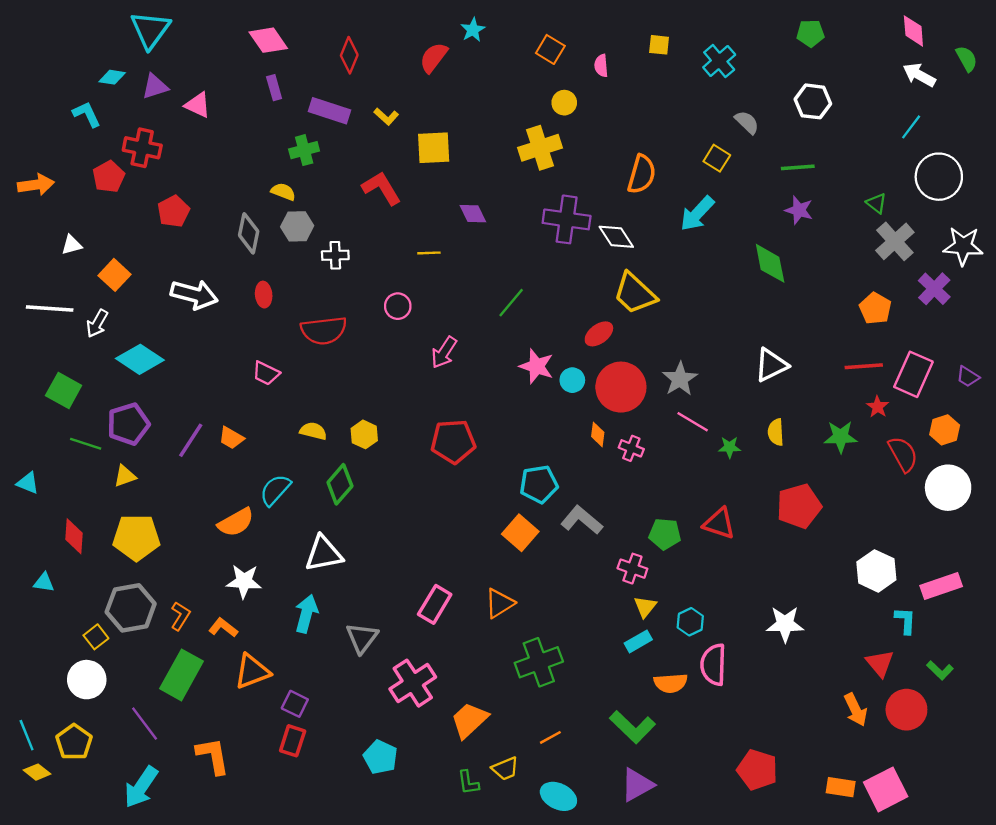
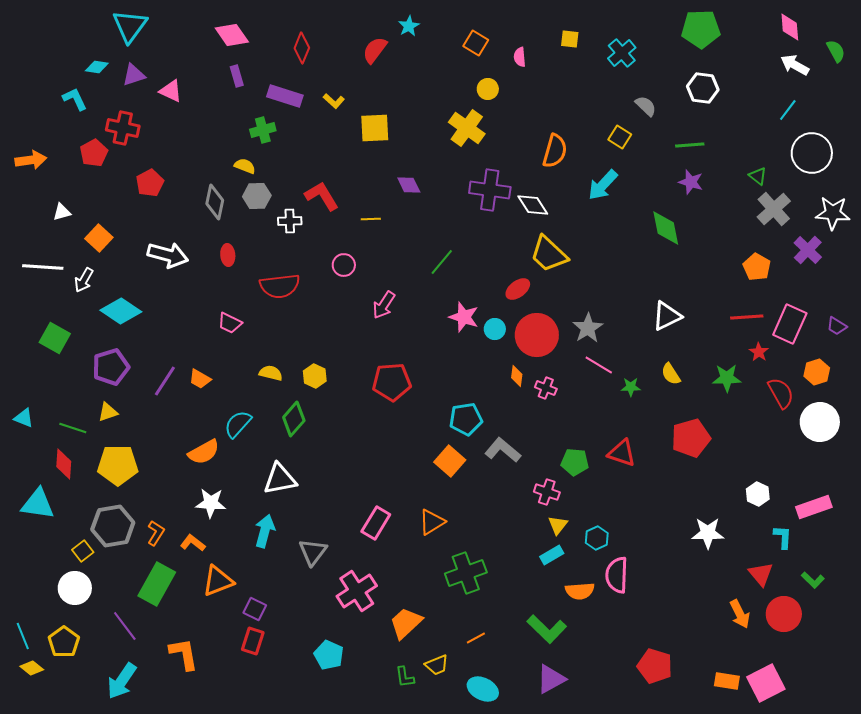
green pentagon: (810, 33) -> (701, 29), size x1.6
yellow cross: (540, 148) -> (467, 128), turned -36
red L-shape: (382, 188) -> (322, 196), moved
yellow semicircle: (776, 432) -> (671, 374), turned -30
green line: (86, 444) -> (73, 428), moved
white hexagon: (876, 571) -> (758, 494), size x0.7
cyan triangle: (44, 582) -> (38, 504), size x1.8
white star: (785, 624) -> (708, 533), moved

